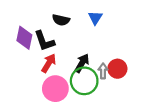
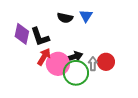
black semicircle: (61, 20) -> (65, 18), moved
black arrow: (82, 63) -> (74, 57), turned 42
pink circle: (55, 89) -> (58, 64), moved

